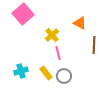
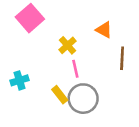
cyan cross: (21, 71) -> (19, 80), moved
gray circle: (64, 76) -> (83, 99), size x1.5

